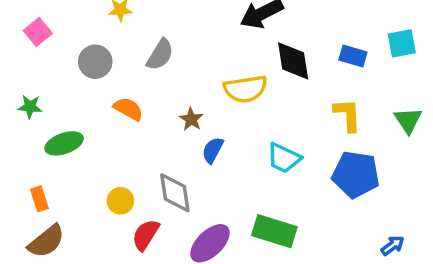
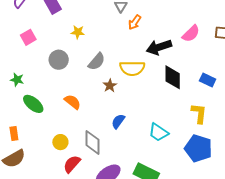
yellow semicircle: (245, 89) -> (132, 68), moved
orange semicircle: (128, 109) -> (73, 102), moved
brown star: (191, 119) -> (110, 86), moved
green ellipse: (64, 143) -> (33, 104), turned 50

